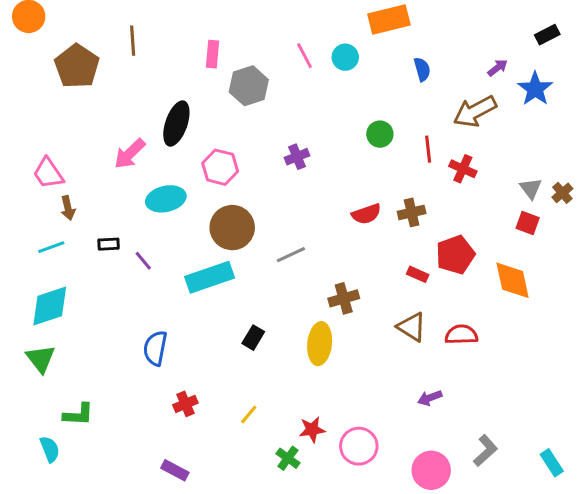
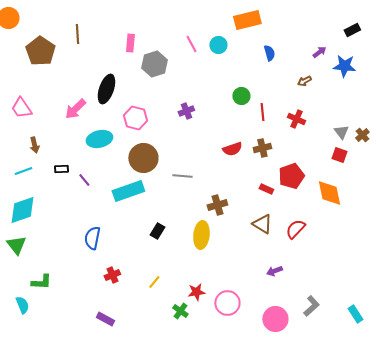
blue star: (535, 89) -> (344, 66), turned -30
brown arrow: (475, 111) -> (304, 81), size x0.5
red line: (428, 149) -> (262, 112), moved
pink trapezoid: (48, 173) -> (21, 108), moved
gray line: (291, 255) -> (182, 176), turned 30
red semicircle: (461, 335) -> (295, 229), turned -45

